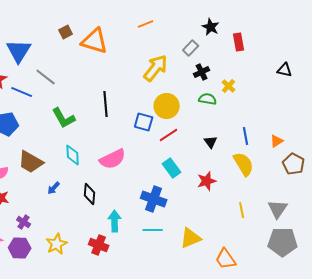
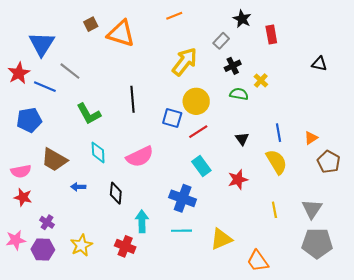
blue arrow: (54, 188) -> (78, 187), turned 48

